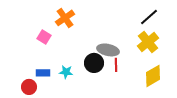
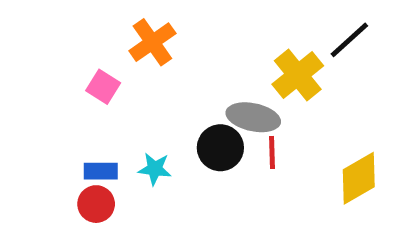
yellow cross: (148, 42) -> (298, 75), moved
red circle: (29, 87) -> (96, 204), moved

